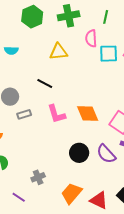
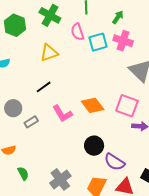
green cross: (69, 16) -> (50, 15), turned -35
black line: (45, 83) -> (44, 87), turned -49
purple semicircle: (106, 154) -> (114, 162), moved
gray cross: (38, 177) -> (60, 179), size x1.5

